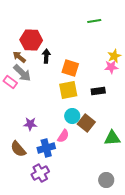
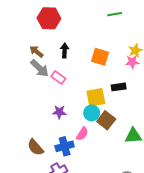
red hexagon: (31, 40) -> (49, 18), moved
orange square: (70, 68) -> (100, 57), moved
pink rectangle: (10, 82) -> (58, 78), moved
yellow square: (68, 90) -> (96, 97), moved
purple star: (30, 124) -> (59, 112), moved

